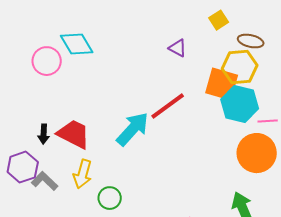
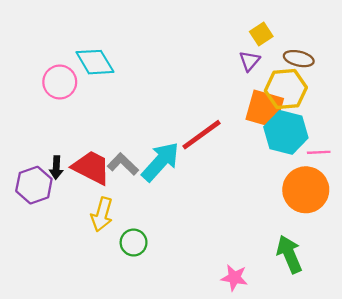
purple triangle: (178, 48) -> (250, 61), moved, turned 42
purple hexagon: (23, 167) -> (34, 185), moved
gray L-shape: (45, 181) -> (123, 164), moved

